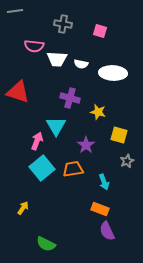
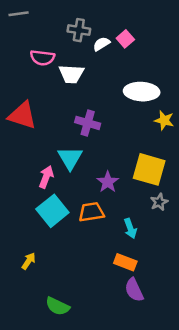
pink square: (100, 31) -> (125, 39), turned 32
white semicircle: (81, 64) -> (101, 44), moved, turned 136
yellow star: (98, 112) -> (164, 120), moved
yellow square: (119, 135) -> (149, 169), size x1.5

